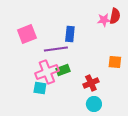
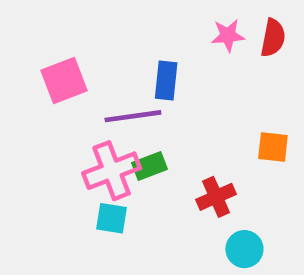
pink star: (104, 20) -> (228, 35), moved
cyan square: (40, 88) -> (112, 218), moved
cyan circle: (94, 104) -> (244, 249), moved

